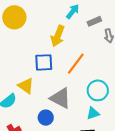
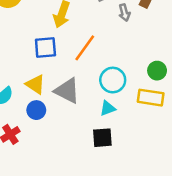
yellow triangle: (26, 86) -> (35, 84), moved
blue circle: (46, 118) -> (36, 110), moved

